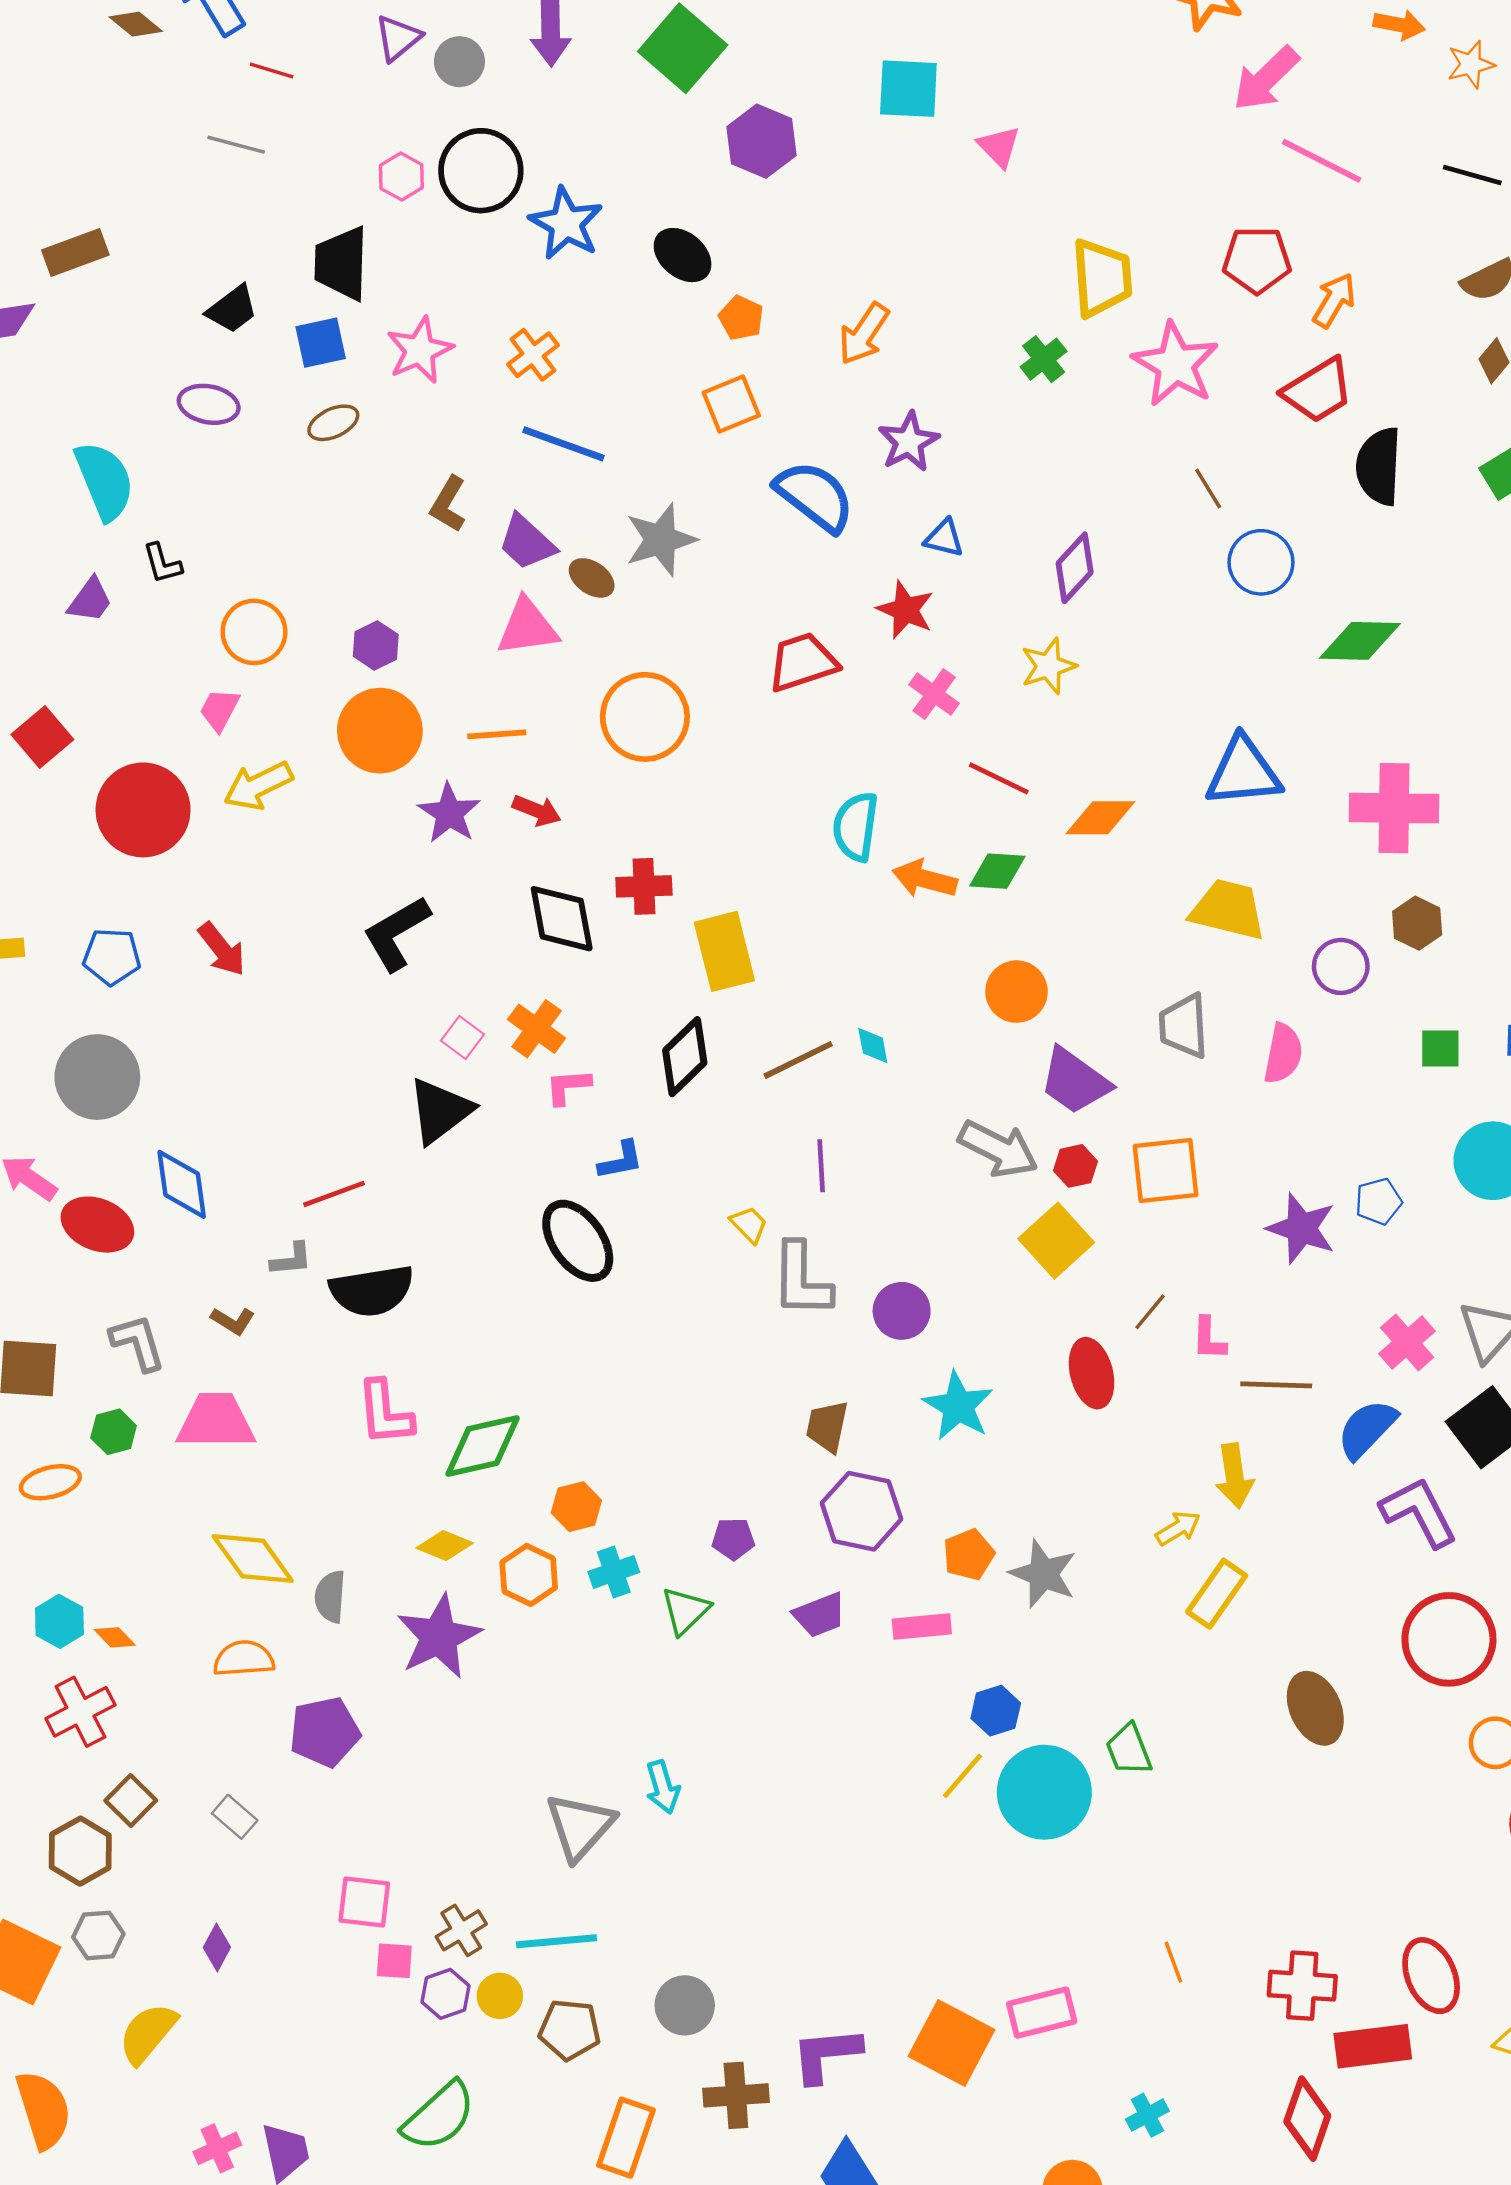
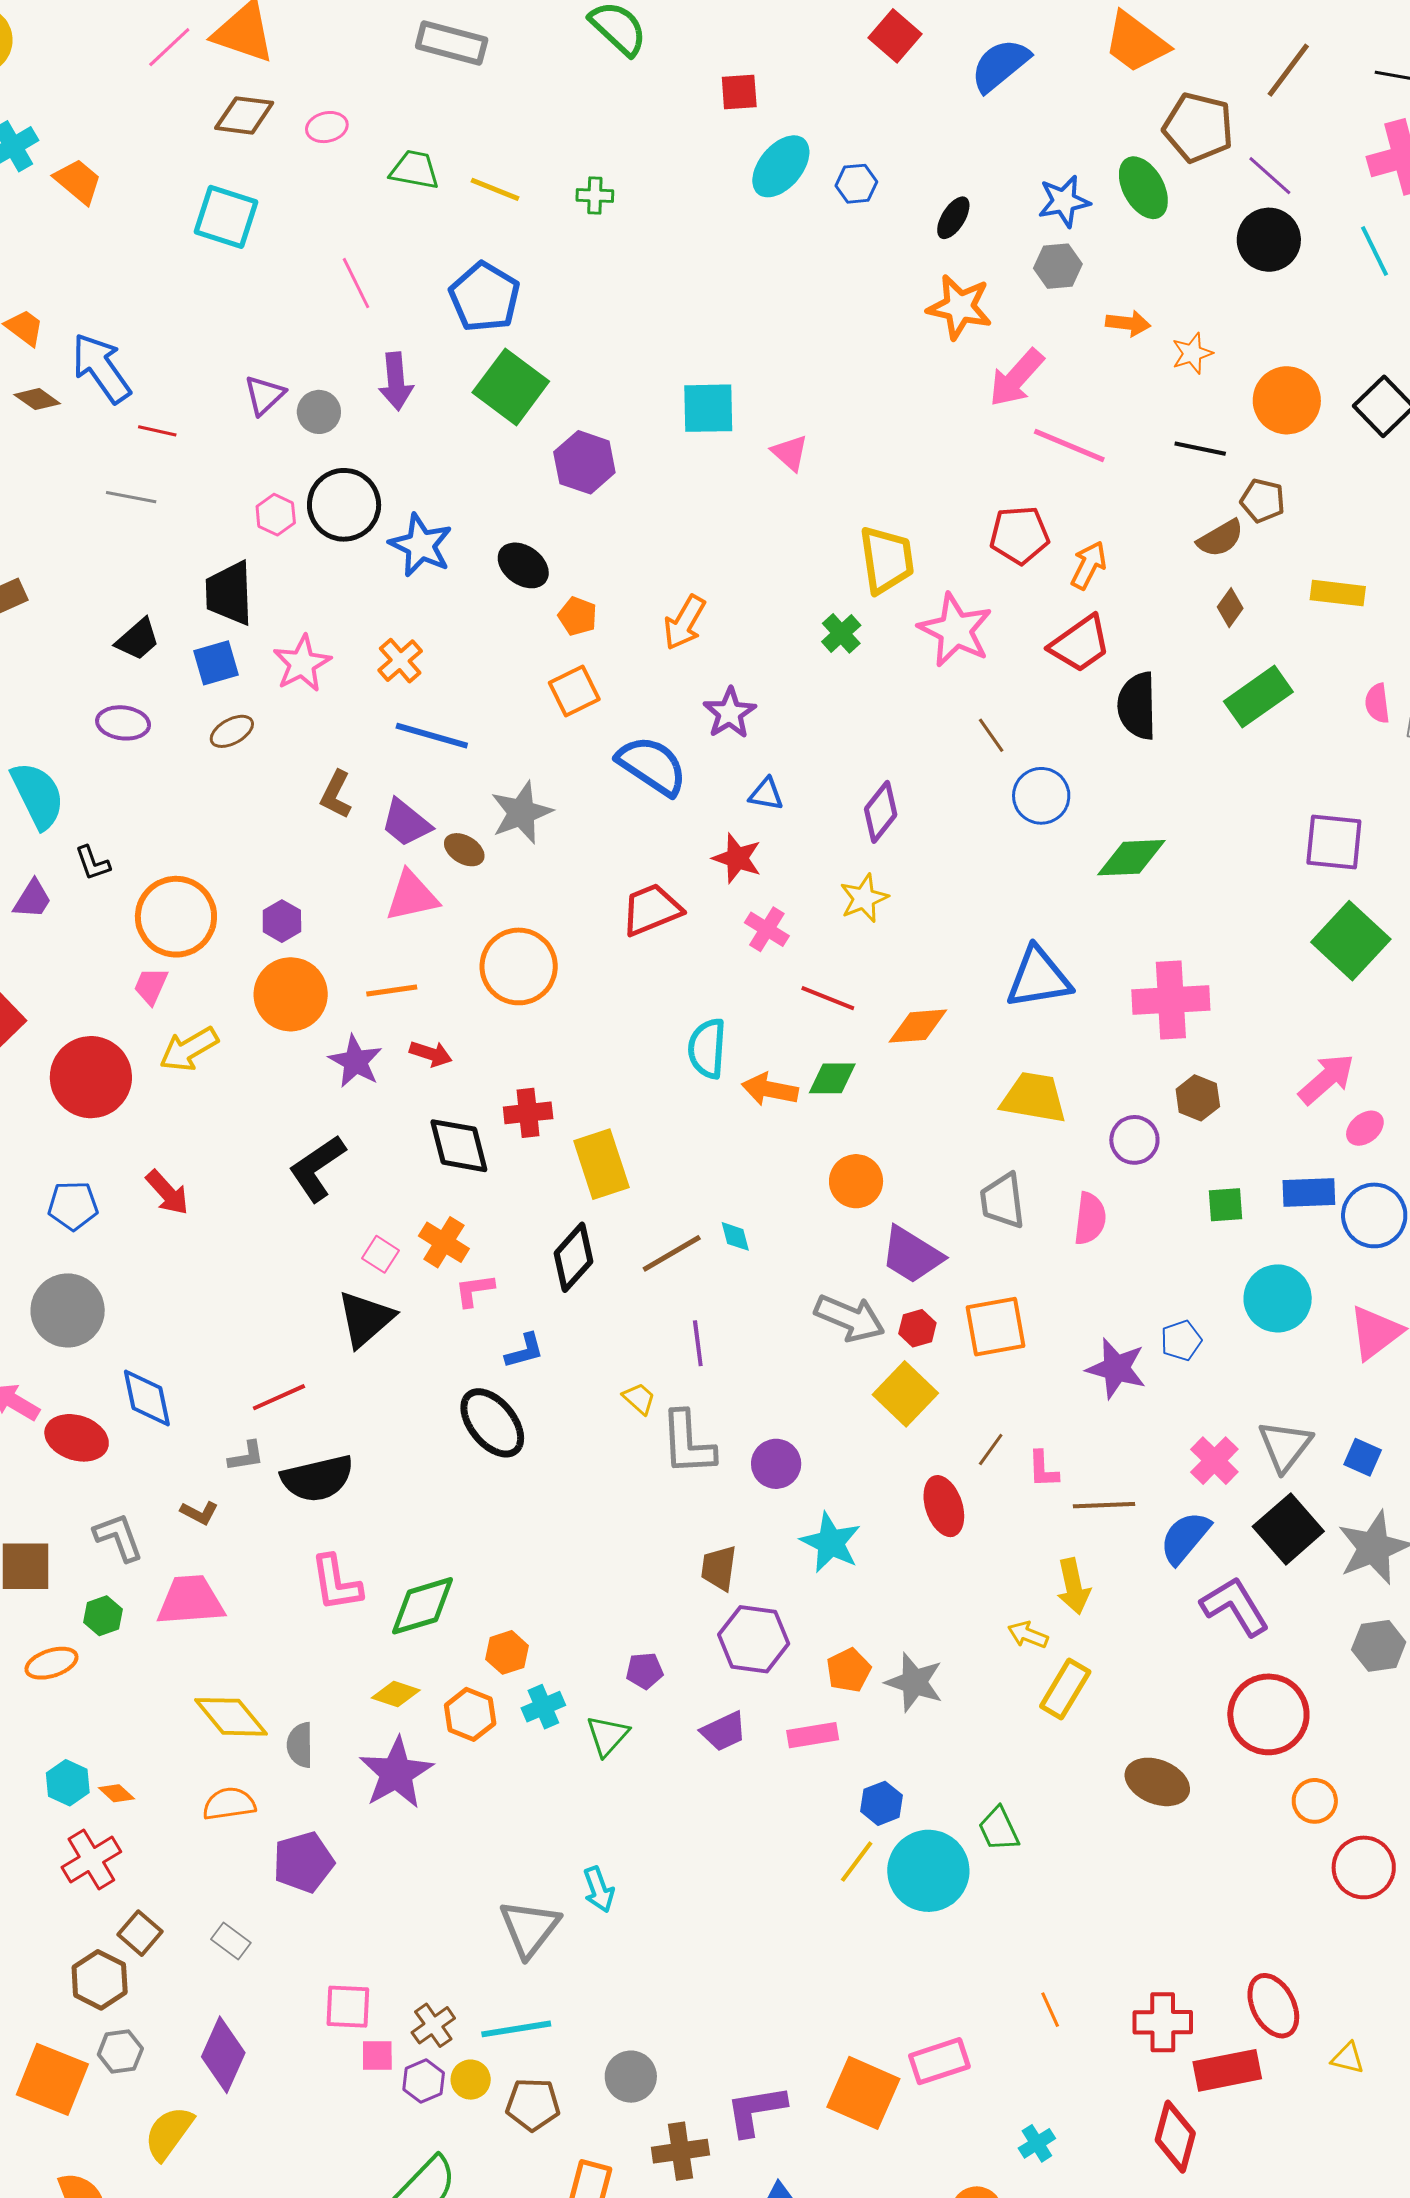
orange circle: (254, 632) -> (176, 917), size x1.4
yellow arrow: (1178, 1528) -> (1028, 1635), turned -123
brown ellipse: (1315, 1708) -> (1157, 1782), turned -40
purple diamond: (217, 1947) -> (223, 2055), size x1.8

